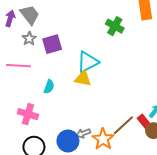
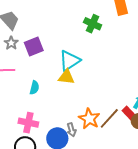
pink cross: (28, 114) -> (28, 123), moved
gray arrow: (83, 133) -> (71, 130), turned -80
orange star: (103, 139) -> (89, 119), moved

